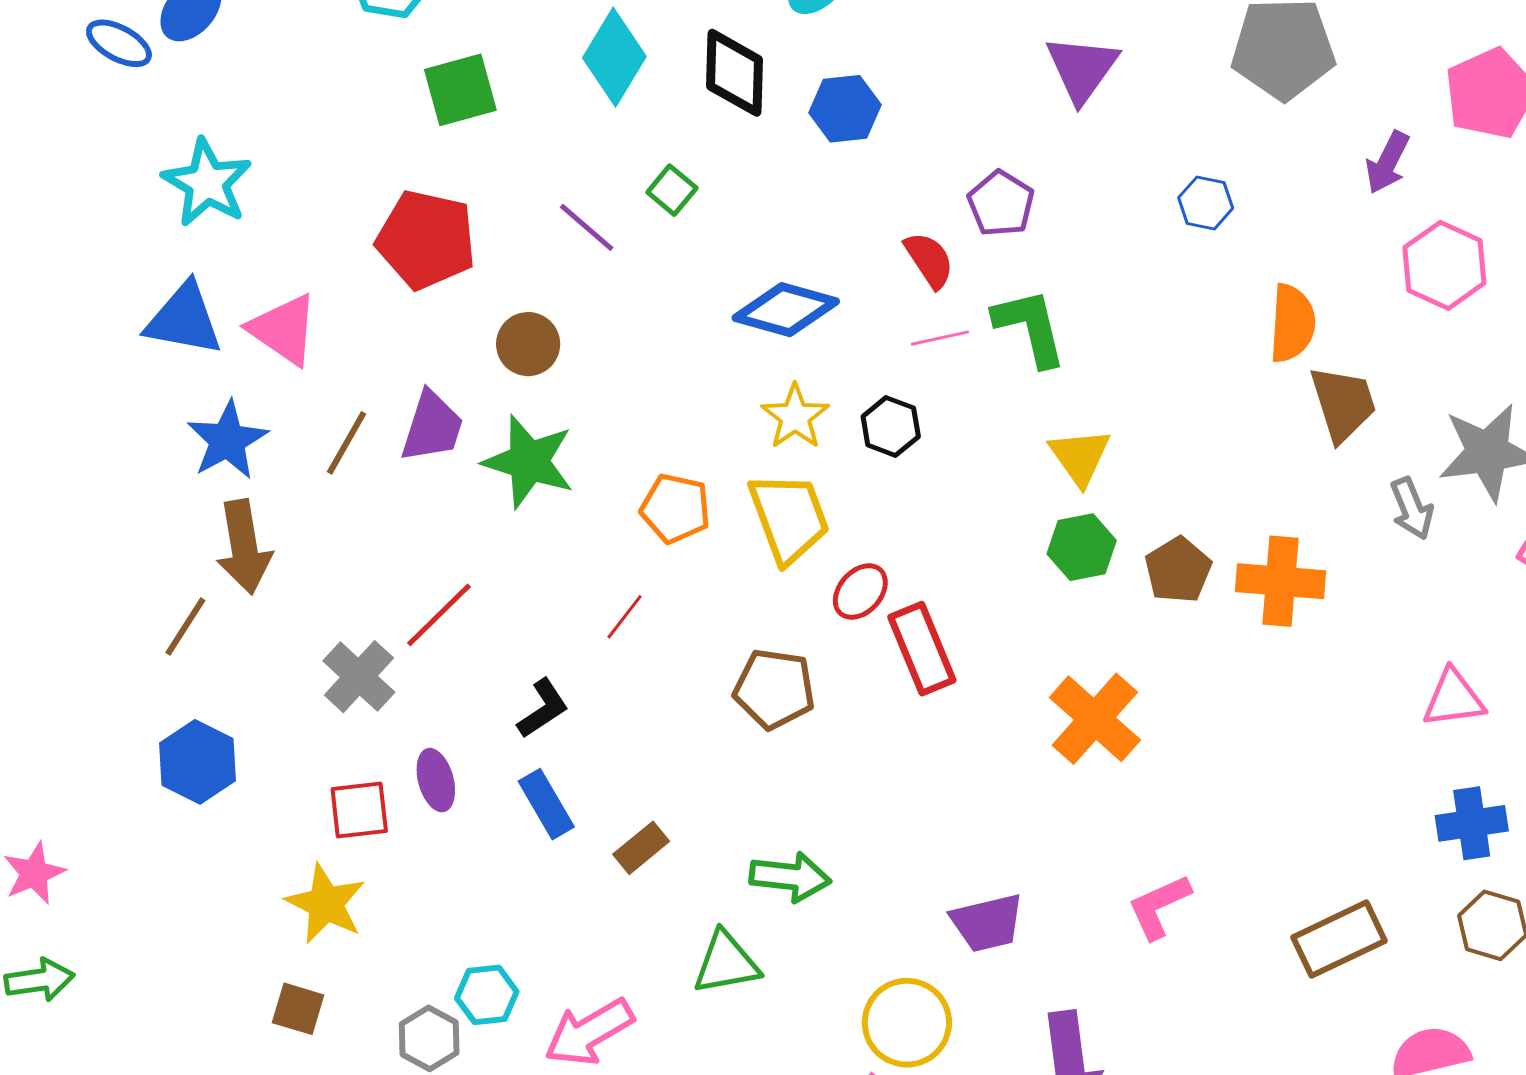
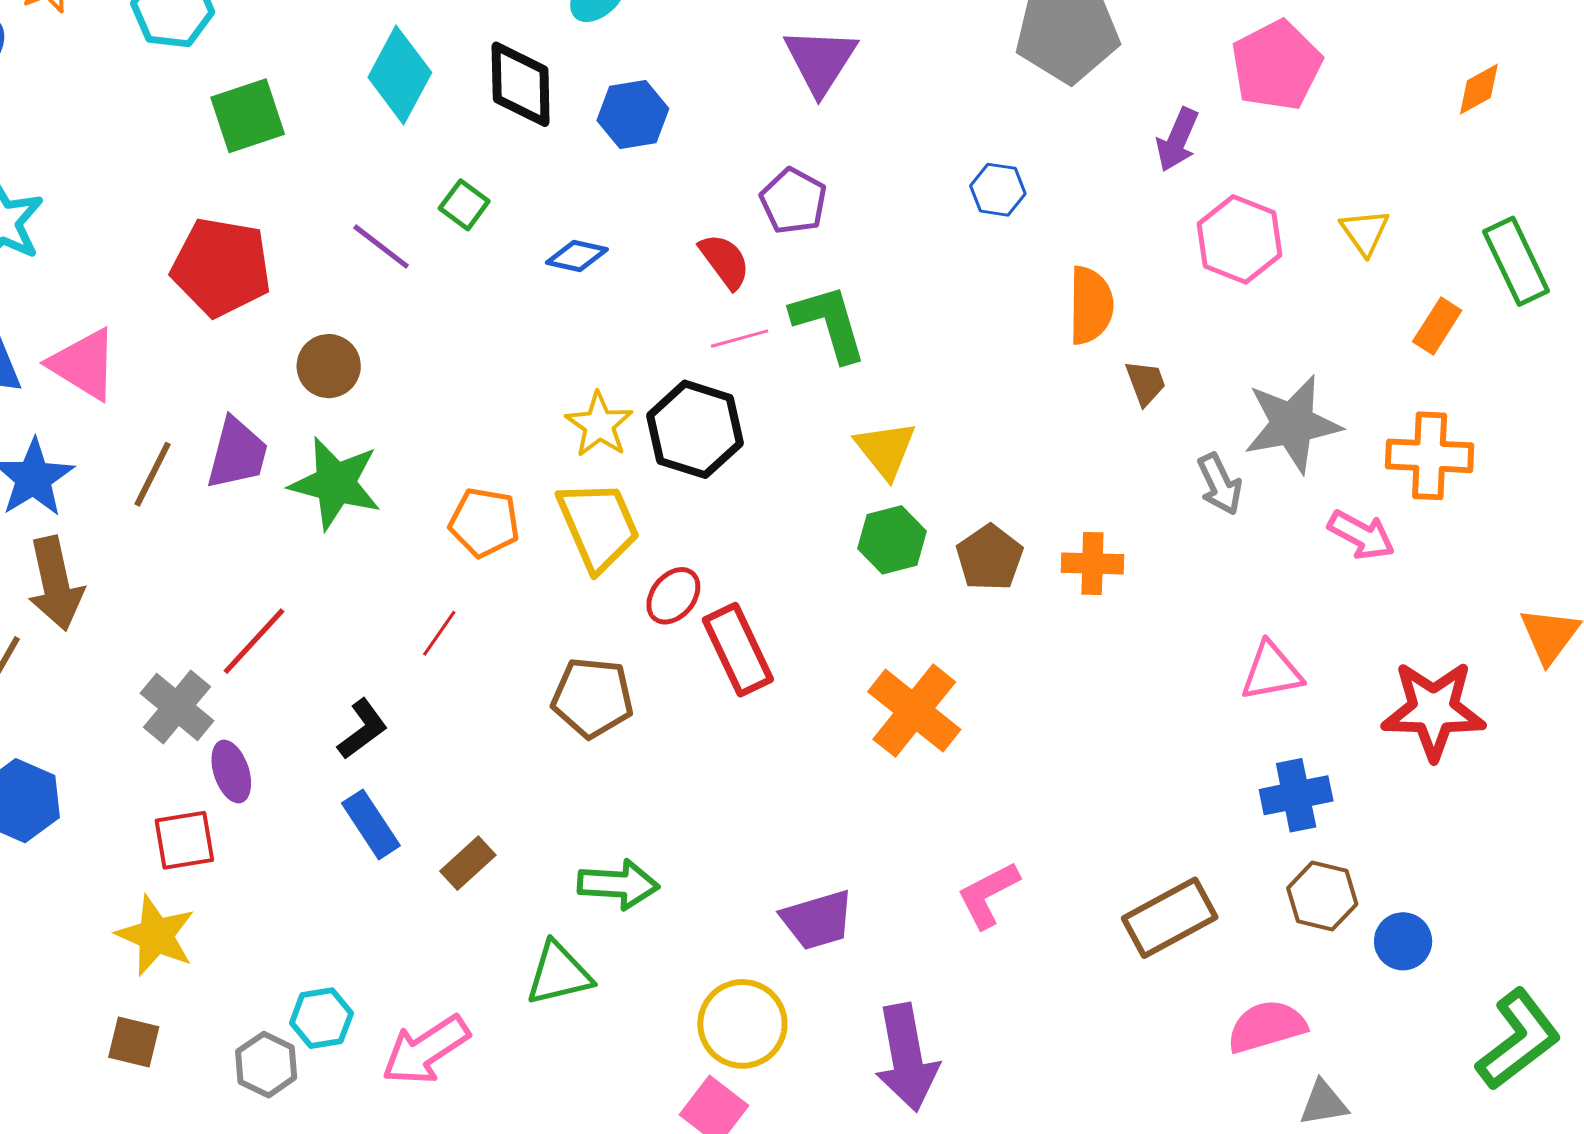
purple triangle: (1082, 69) -> (820, 61), moved
blue diamond: (786, 310) -> (577, 256), moved, size x0.6
brown trapezoid: (1343, 404) -> (1146, 383), size x0.6
black hexagon: (891, 426) -> (695, 429), size x1.6
orange cross: (1281, 581) -> (1092, 563), size x0.7
purple ellipse: (436, 780) -> (231, 772), moved

